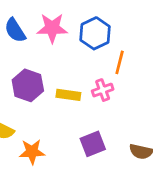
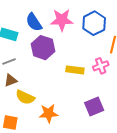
purple hexagon: (28, 85) -> (43, 48), moved

